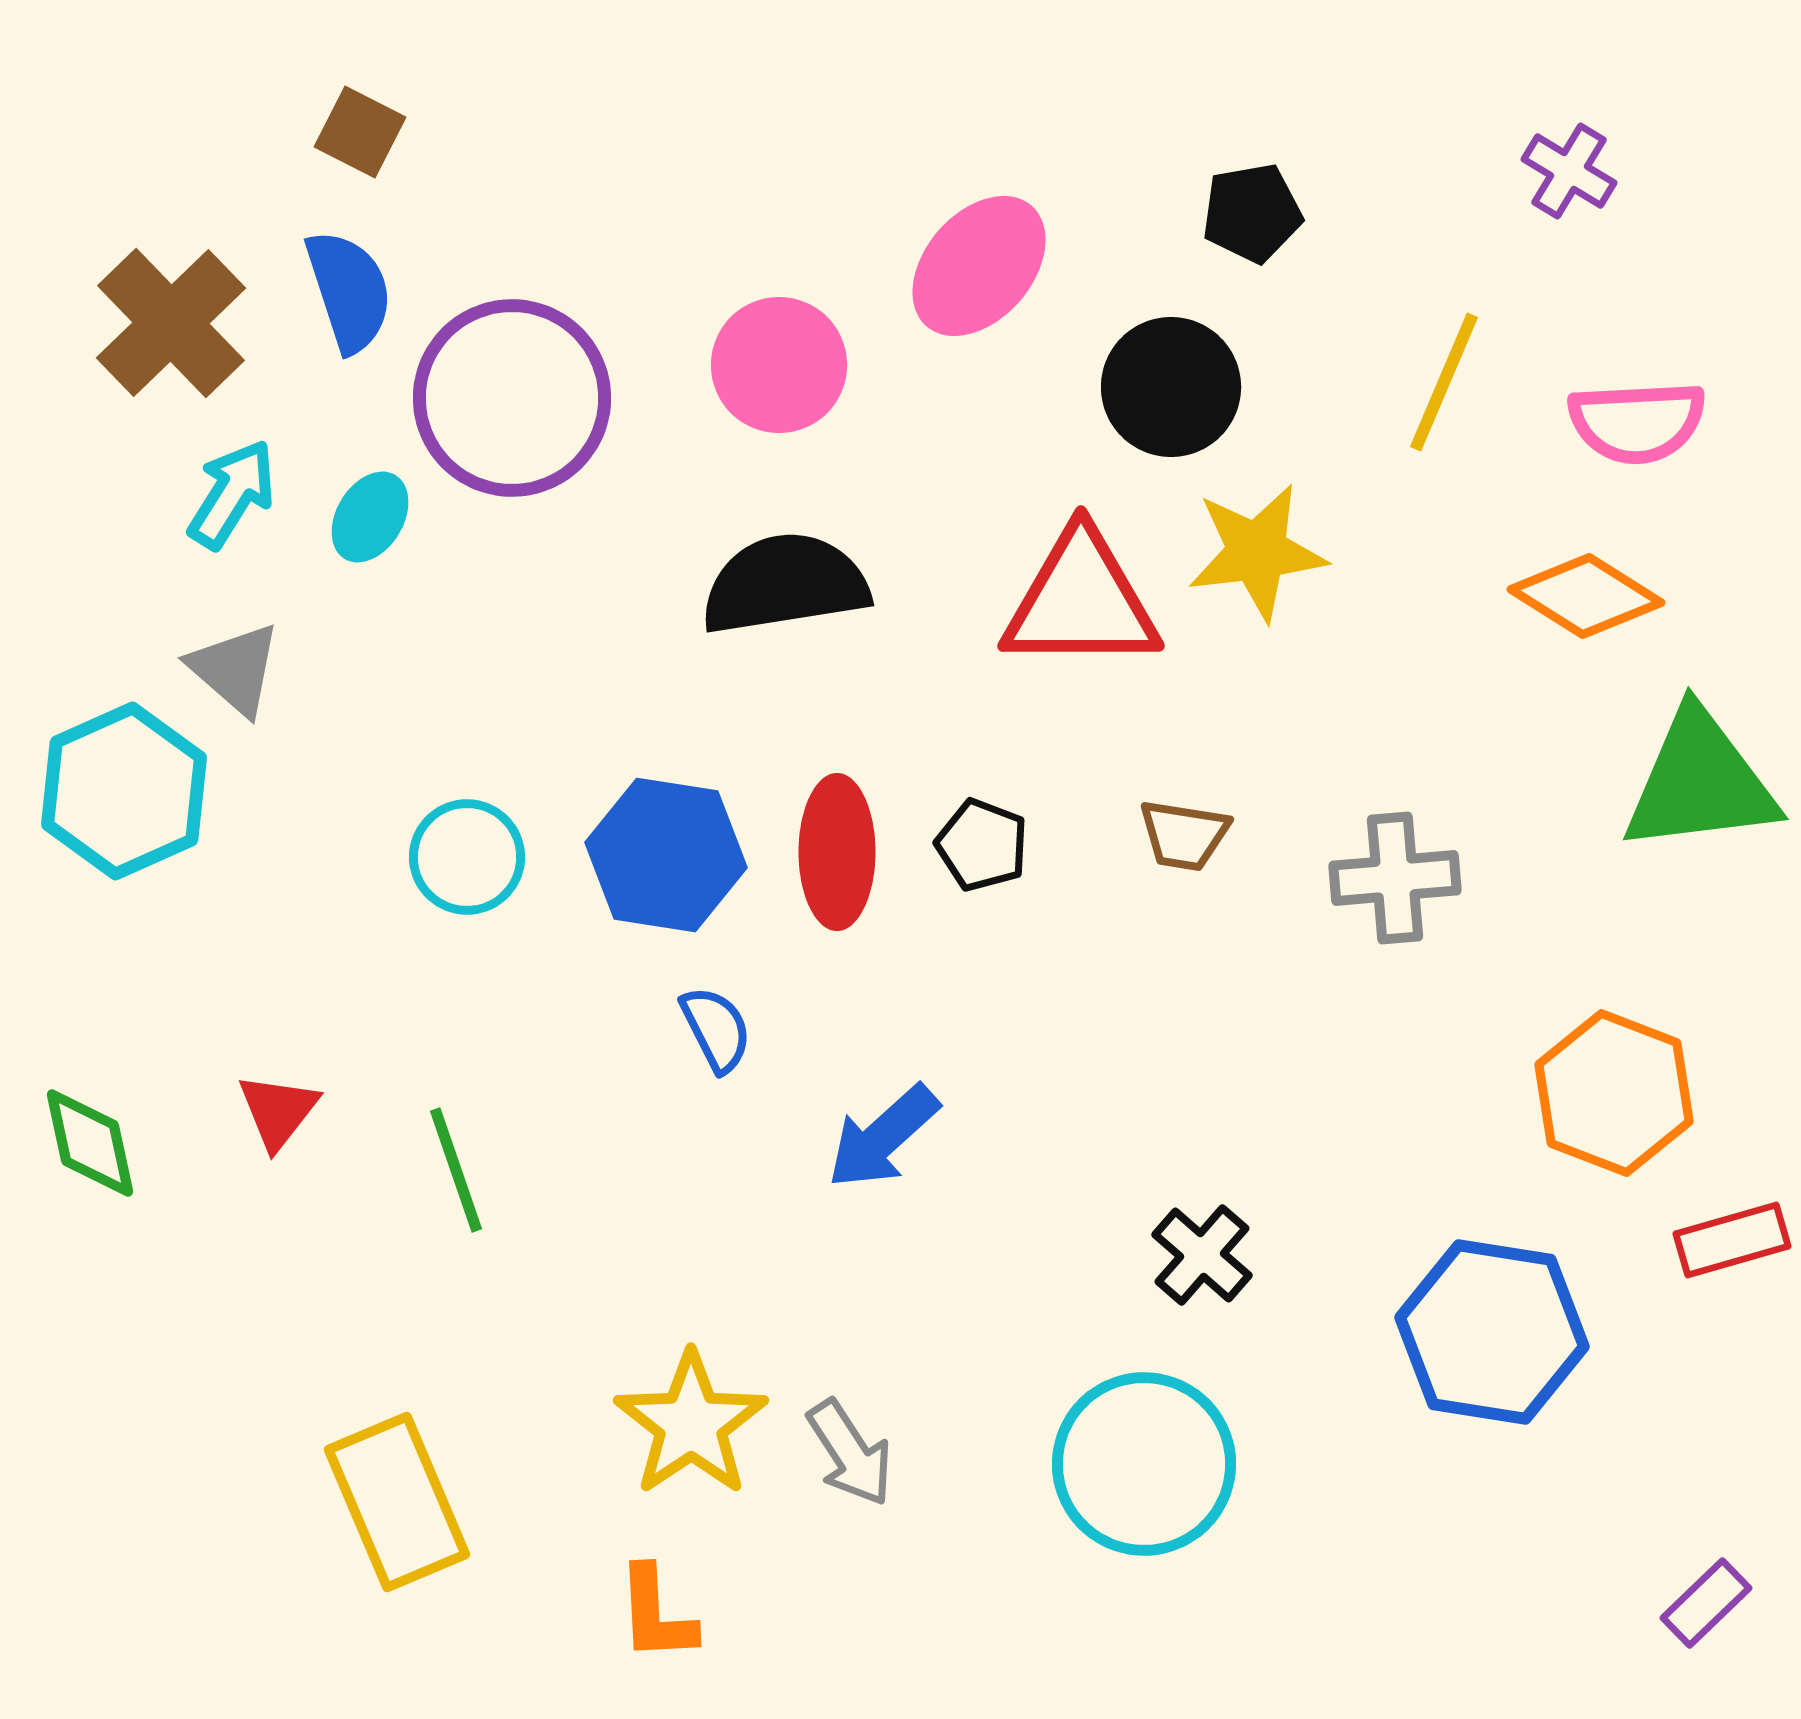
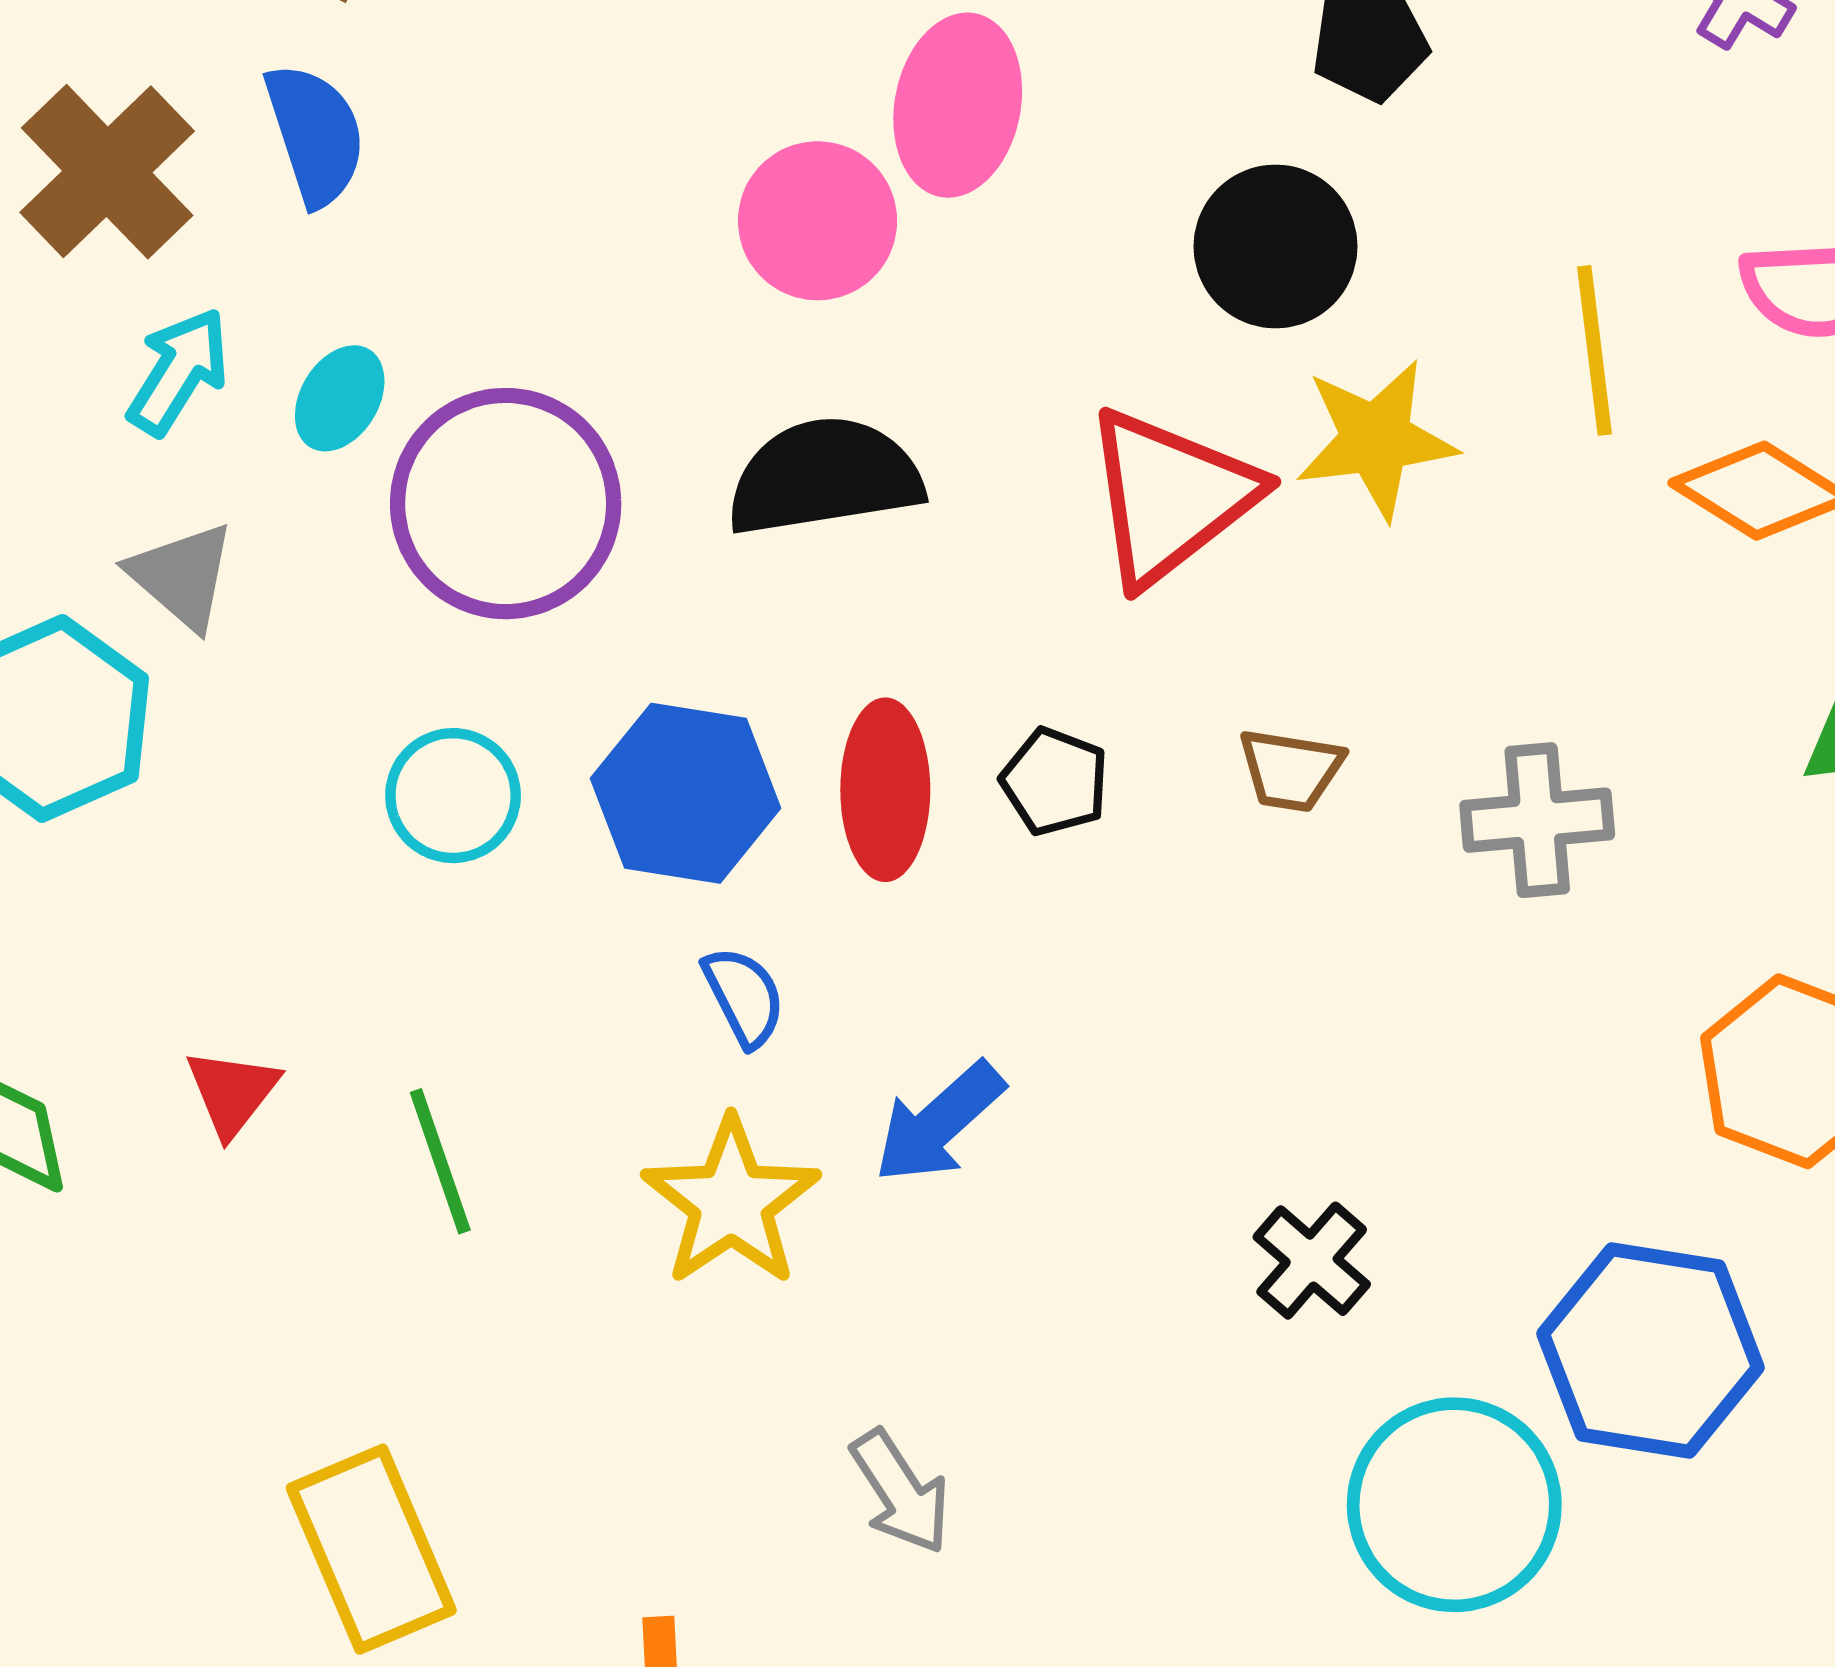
pink ellipse: (979, 266) -> (958, 105), moved, turned -30
yellow line: (1444, 382) -> (1594, 350), moved, turned -30
purple circle: (512, 398) -> (506, 504), moved
red triangle: (1081, 601) -> (1170, 497), turned -38
yellow star: (691, 1424) -> (731, 1202), moved
cyan circle: (1144, 1464) -> (1454, 1505), moved

